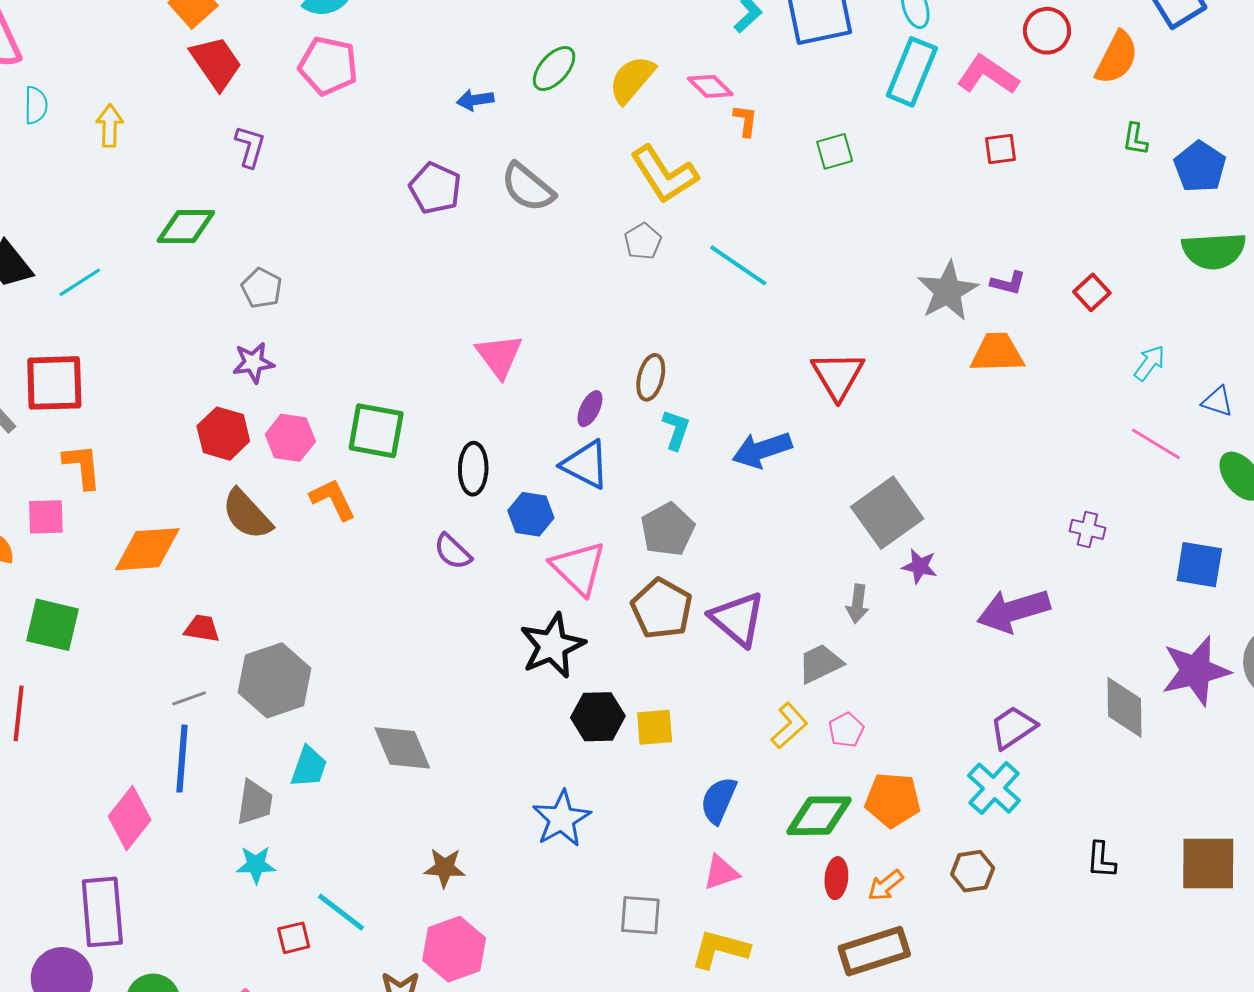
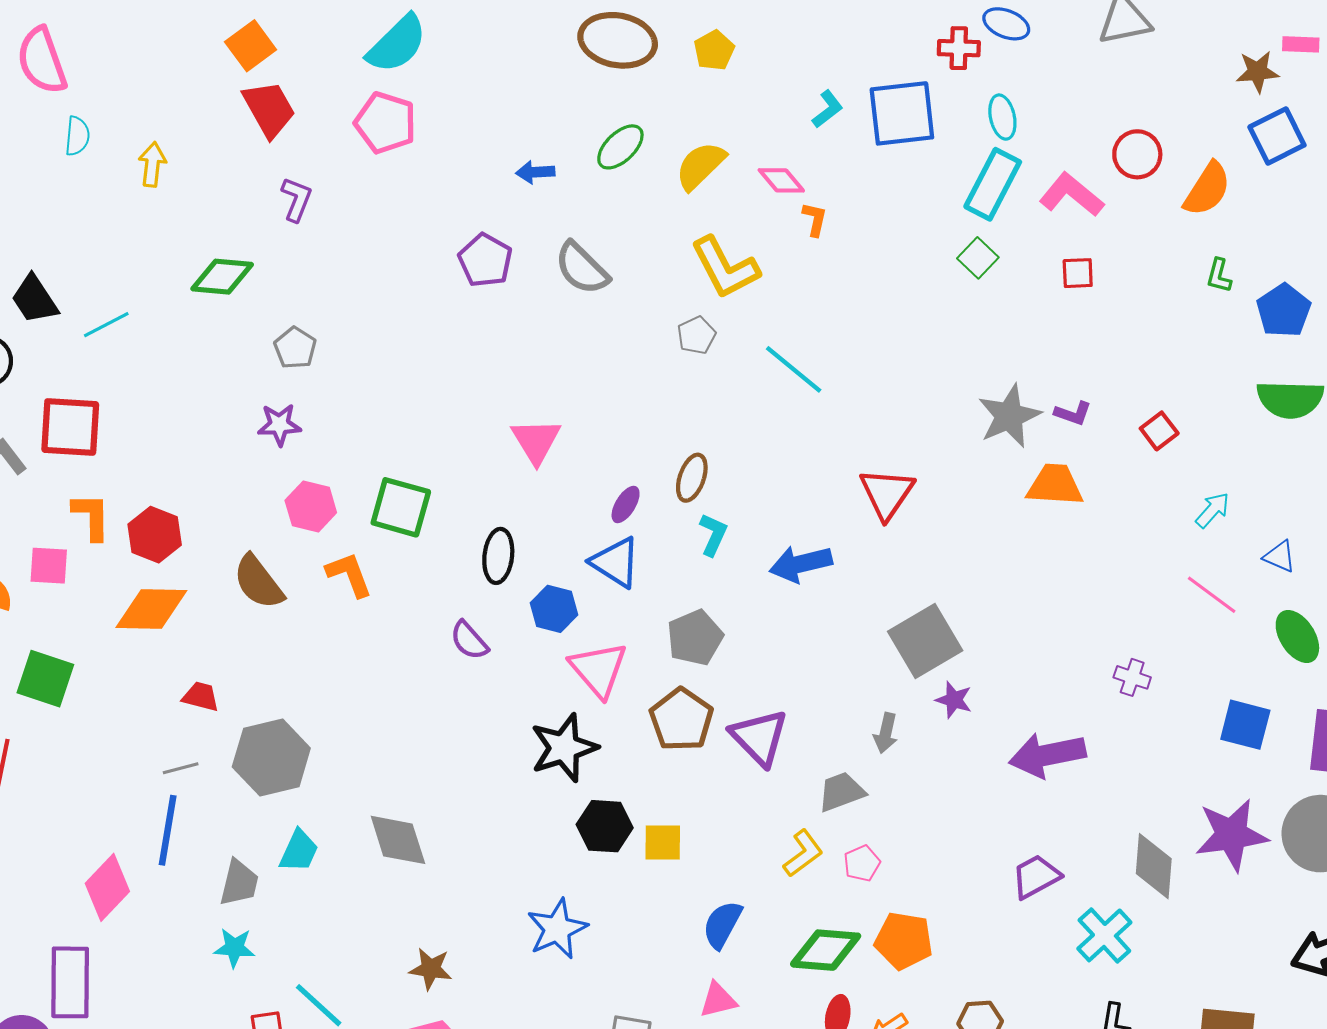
green square: (835, 151) -> (978, 258), moved, turned -36
red hexagon: (223, 434) -> (155, 535), moved
cyan cross: (994, 788) -> (1104, 935), moved

